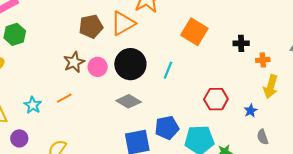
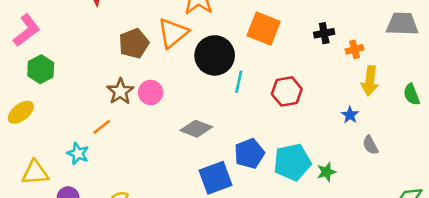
black circle: (130, 64) -> (215, 55), moved
orange line: (64, 98) -> (102, 127), moved
red hexagon: (216, 99) -> (287, 91), moved

